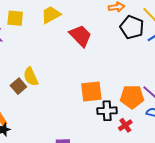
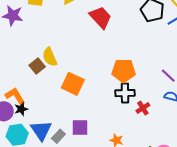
orange square: (91, 92) -> (73, 84), moved, turned 30
orange pentagon: (132, 97) -> (123, 71), moved

